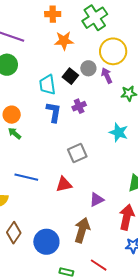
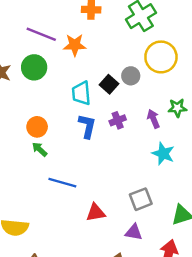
orange star: (64, 41) -> (75, 45), moved
purple arrow: (107, 76) -> (153, 119), moved
gray square: (77, 153) -> (141, 199), moved
blue line: (26, 177) -> (62, 183), moved
purple triangle: (97, 200) -> (134, 232), turned 35

